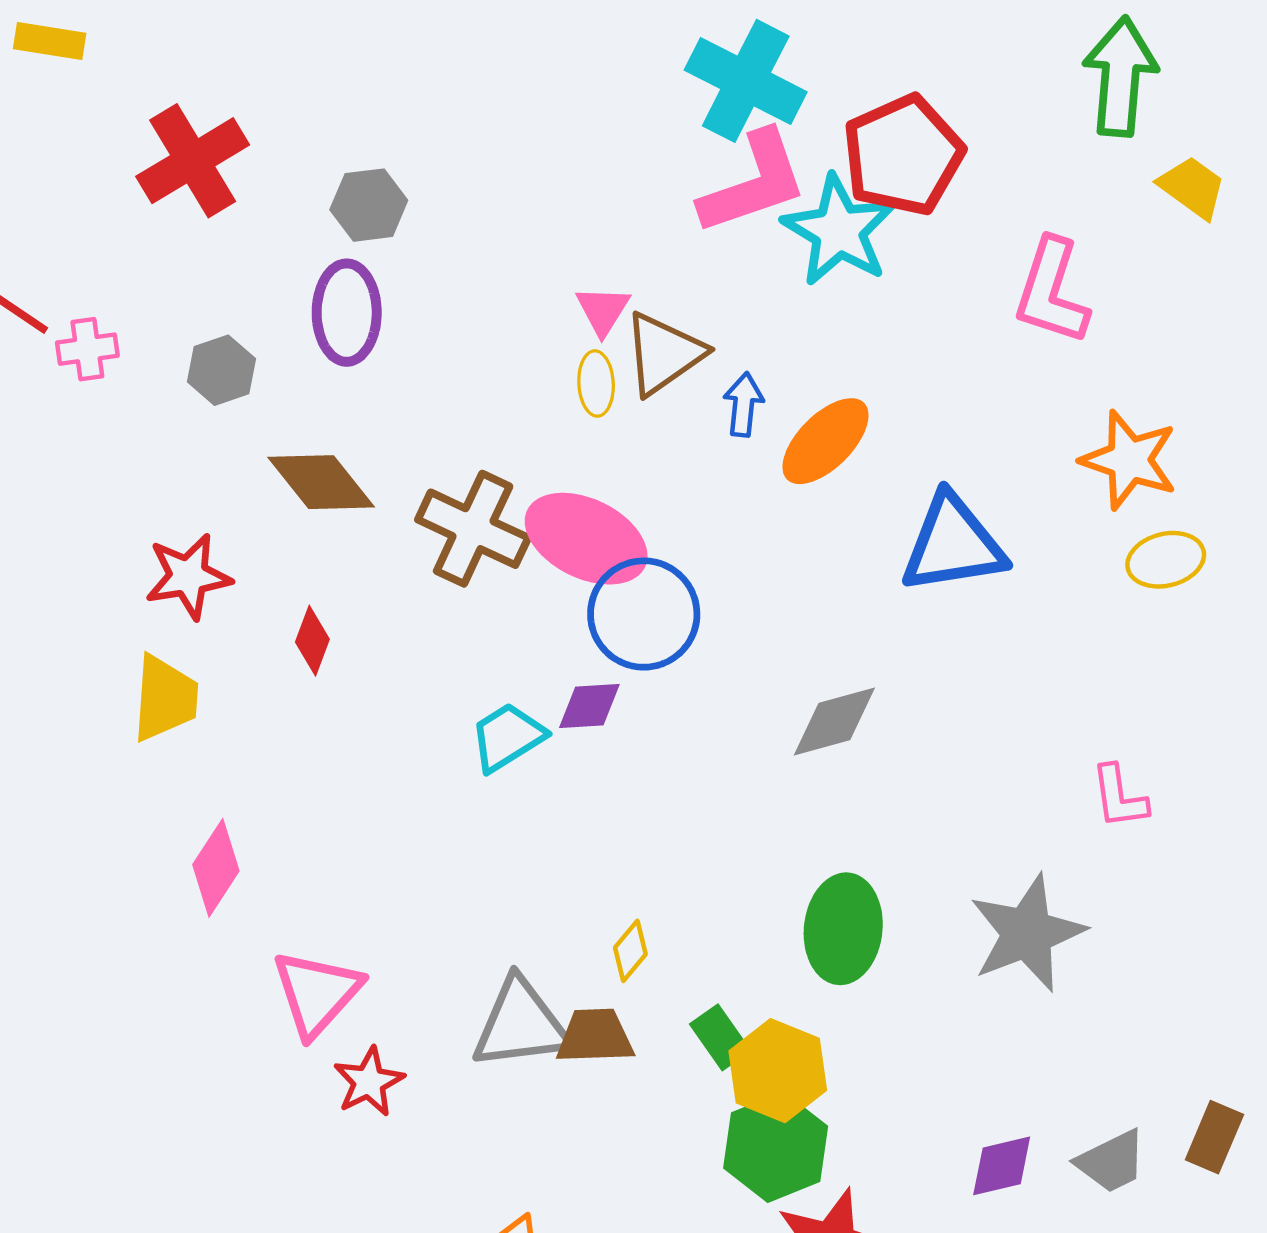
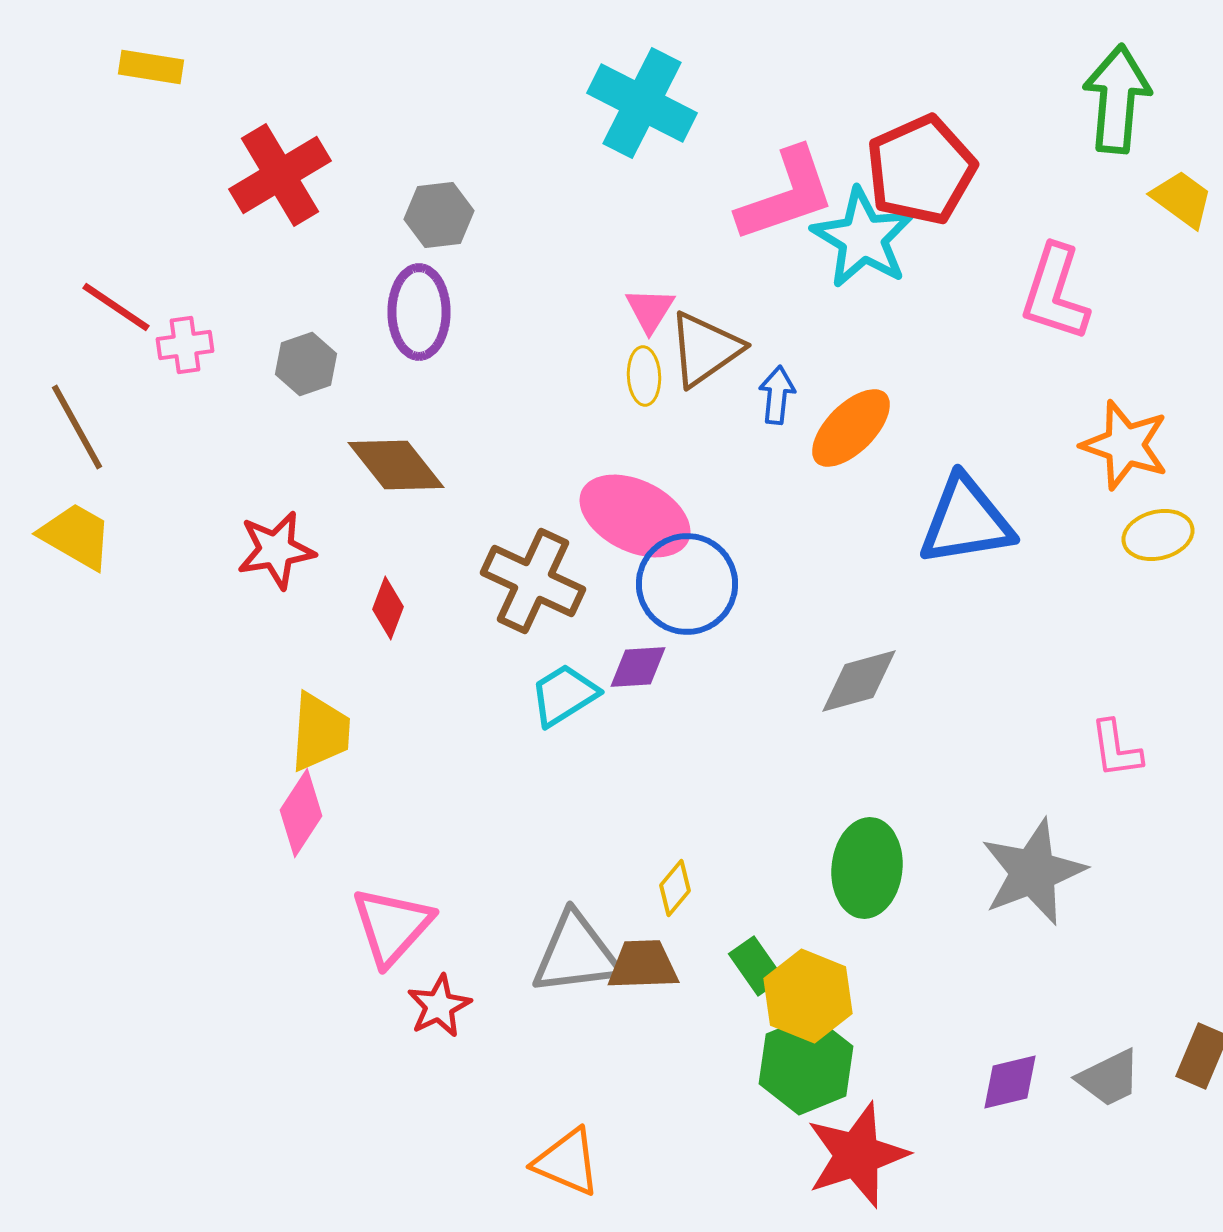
cyan cross: (746, 81) -> (642, 103), moved
brown cross: (473, 529) -> (533, 581), moved
yellow trapezoid: (165, 698) -> (320, 732), moved

